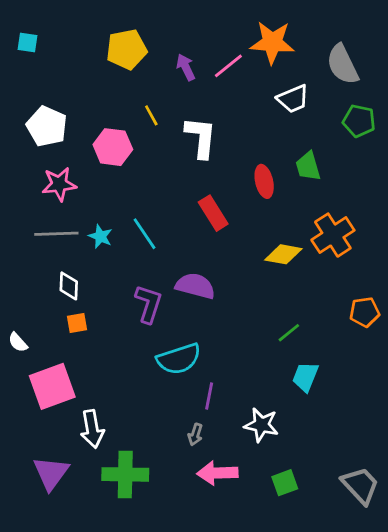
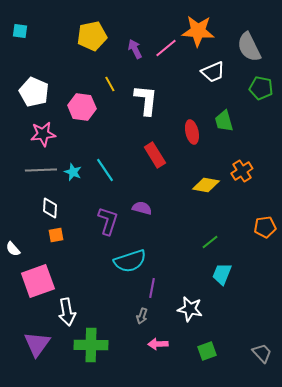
orange cross: (333, 235) -> (242, 171), size x0.7
purple semicircle: (195, 286) -> (142, 208), size x0.7
pink arrow: (217, 473) -> (158, 344), size x0.7
gray trapezoid: (360, 485) -> (262, 353), size x0.7

